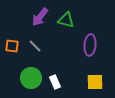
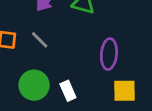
purple ellipse: (90, 45) -> (109, 54), moved

